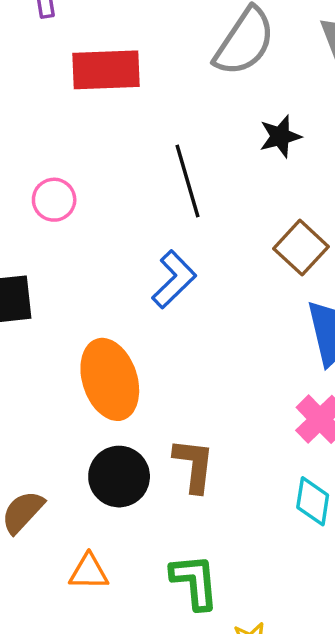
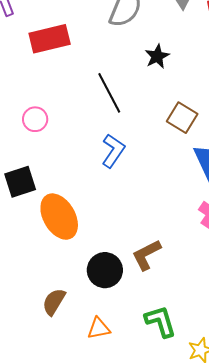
orange ellipse: (110, 379) -> (59, 217), moved
brown L-shape: (194, 465) -> (146, 255), turned -112

